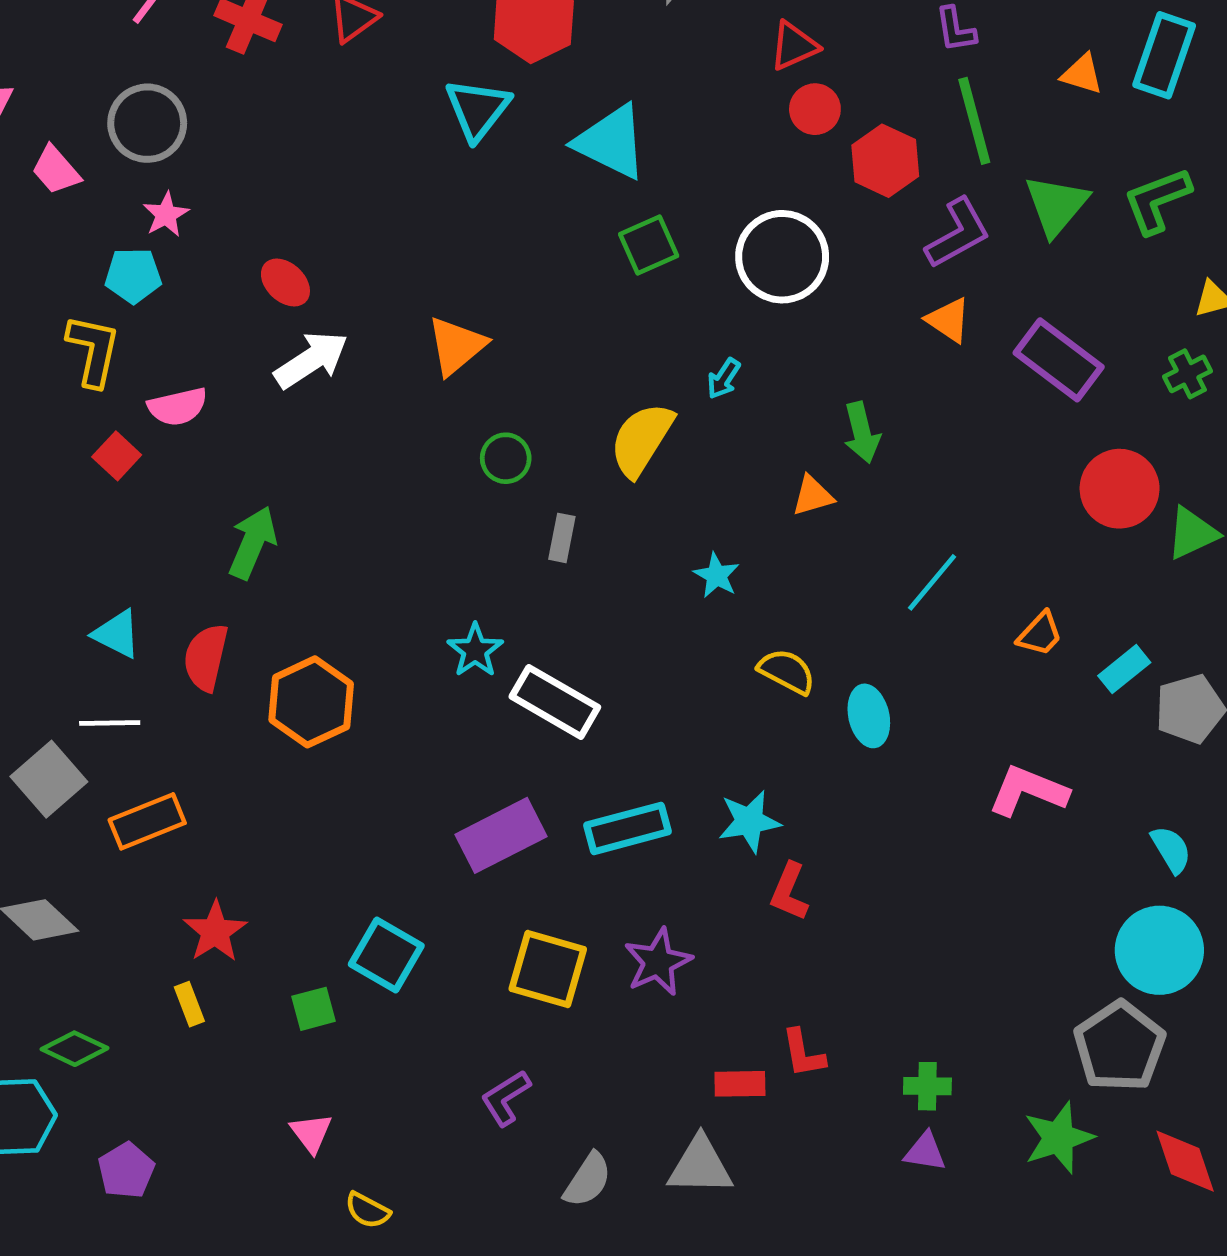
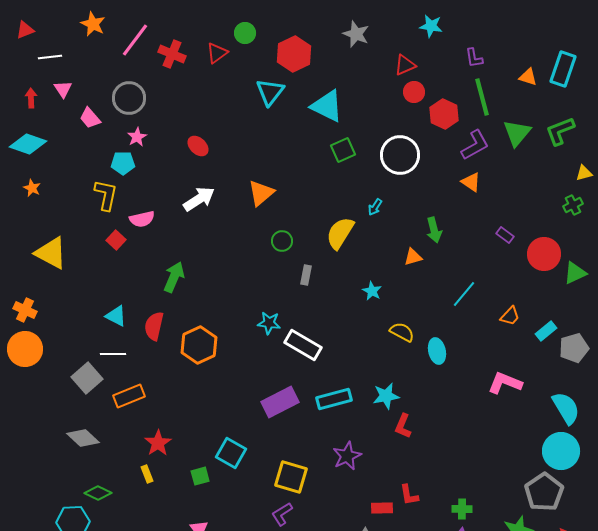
red ellipse: (285, 283) -> (198, 146), moved
purple rectangle: (1059, 360) -> (505, 235), moved, size x0.5
cyan star: (475, 650) -> (269, 323), turned -30
cyan semicircle: (1171, 850) -> (566, 408), size x1.6
yellow square: (548, 969) -> (291, 477), moved

